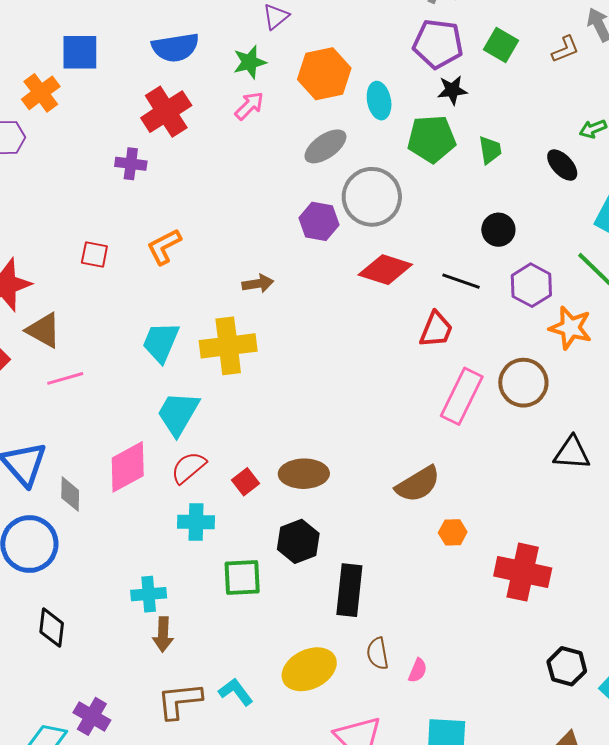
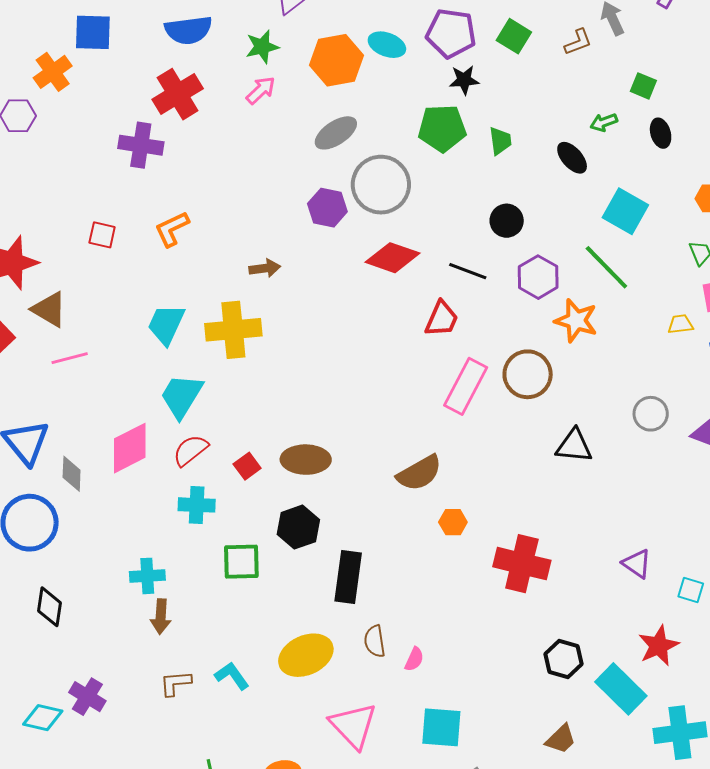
cyan ellipse: (379, 101) -> (387, 45), moved, turned -60
purple cross: (131, 164) -> (141, 145), size x1.4
brown L-shape: (179, 701) -> (175, 683), size x0.7

